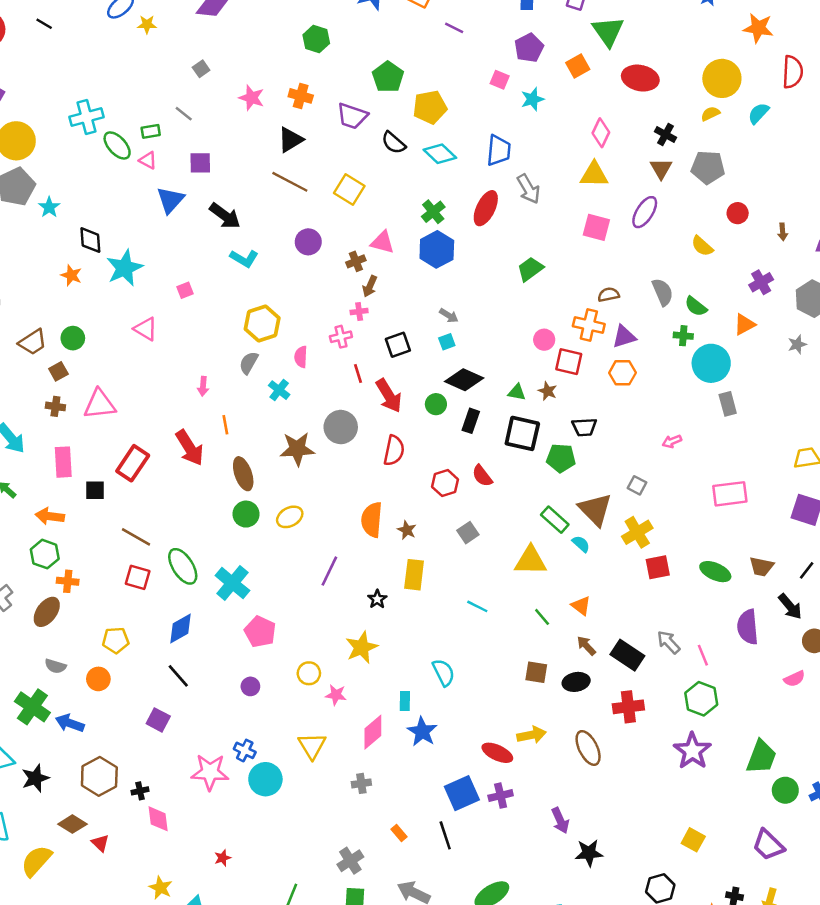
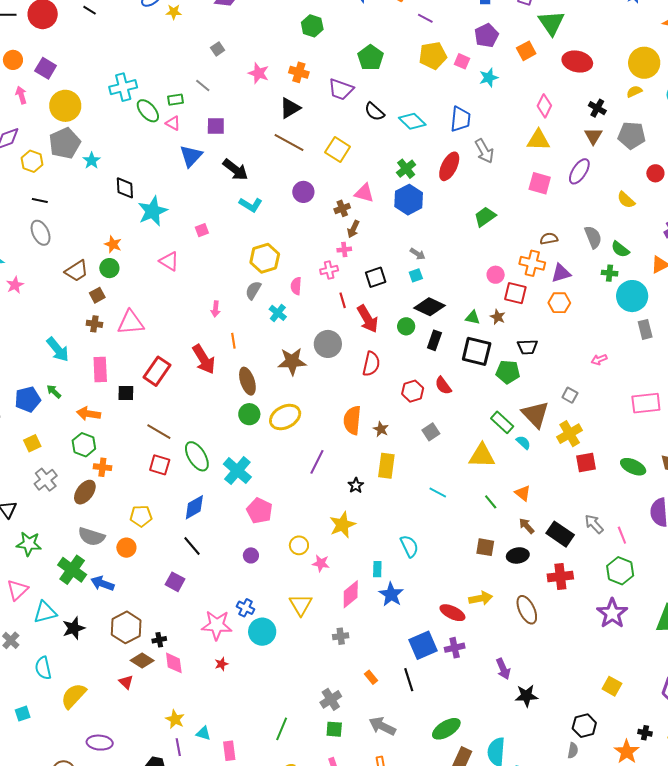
yellow pentagon: (430, 107) -> (433, 56), moved
orange star: (71, 275) -> (113, 244), moved
yellow ellipse: (290, 517) -> (285, 417), size x1.4
gray semicircle: (55, 666) -> (91, 537), size x1.5
brown diamond: (72, 824) -> (142, 660), moved
red star: (223, 858) -> (221, 664), moved

